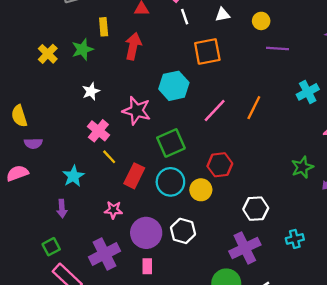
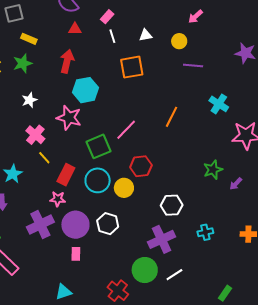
yellow rectangle: (104, 27) -> (29, 39), moved, turned -63
cyan hexagon: (174, 86) -> (86, 90), moved
cyan cross: (308, 92) -> (219, 104), turned -30
pink line: (215, 110) -> (126, 130), moved
pink star: (113, 210) -> (58, 199), moved
purple cross: (105, 254) -> (40, 225), moved

